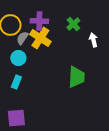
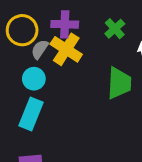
green trapezoid: (76, 77) -> (119, 83), moved
cyan rectangle: (16, 82) -> (31, 114), size x1.5

